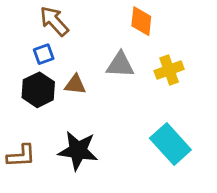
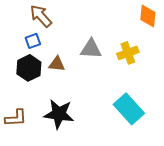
orange diamond: (141, 21) -> (148, 16), moved

